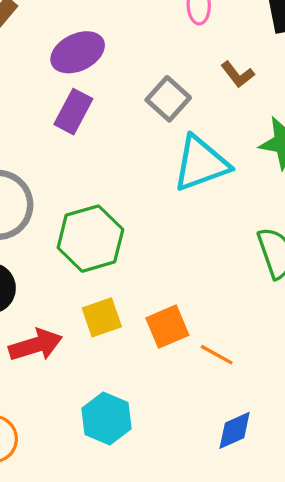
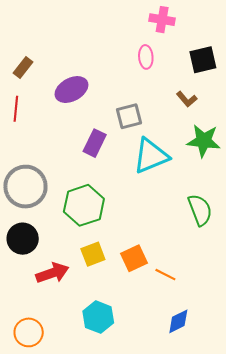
brown L-shape: (238, 74) -> (187, 99), moved
gray square: (168, 99) -> (129, 116), turned 36
purple rectangle: (73, 112) -> (95, 143), moved

